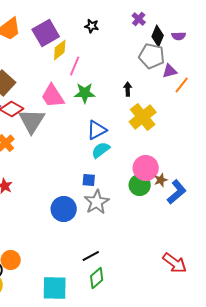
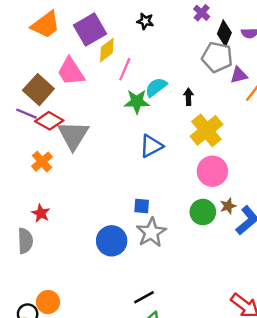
pink trapezoid: (53, 96) -> (71, 72), moved
cyan semicircle: (101, 150) -> (156, 87), moved
pink circle: (146, 168) -> (212, 171), moved

